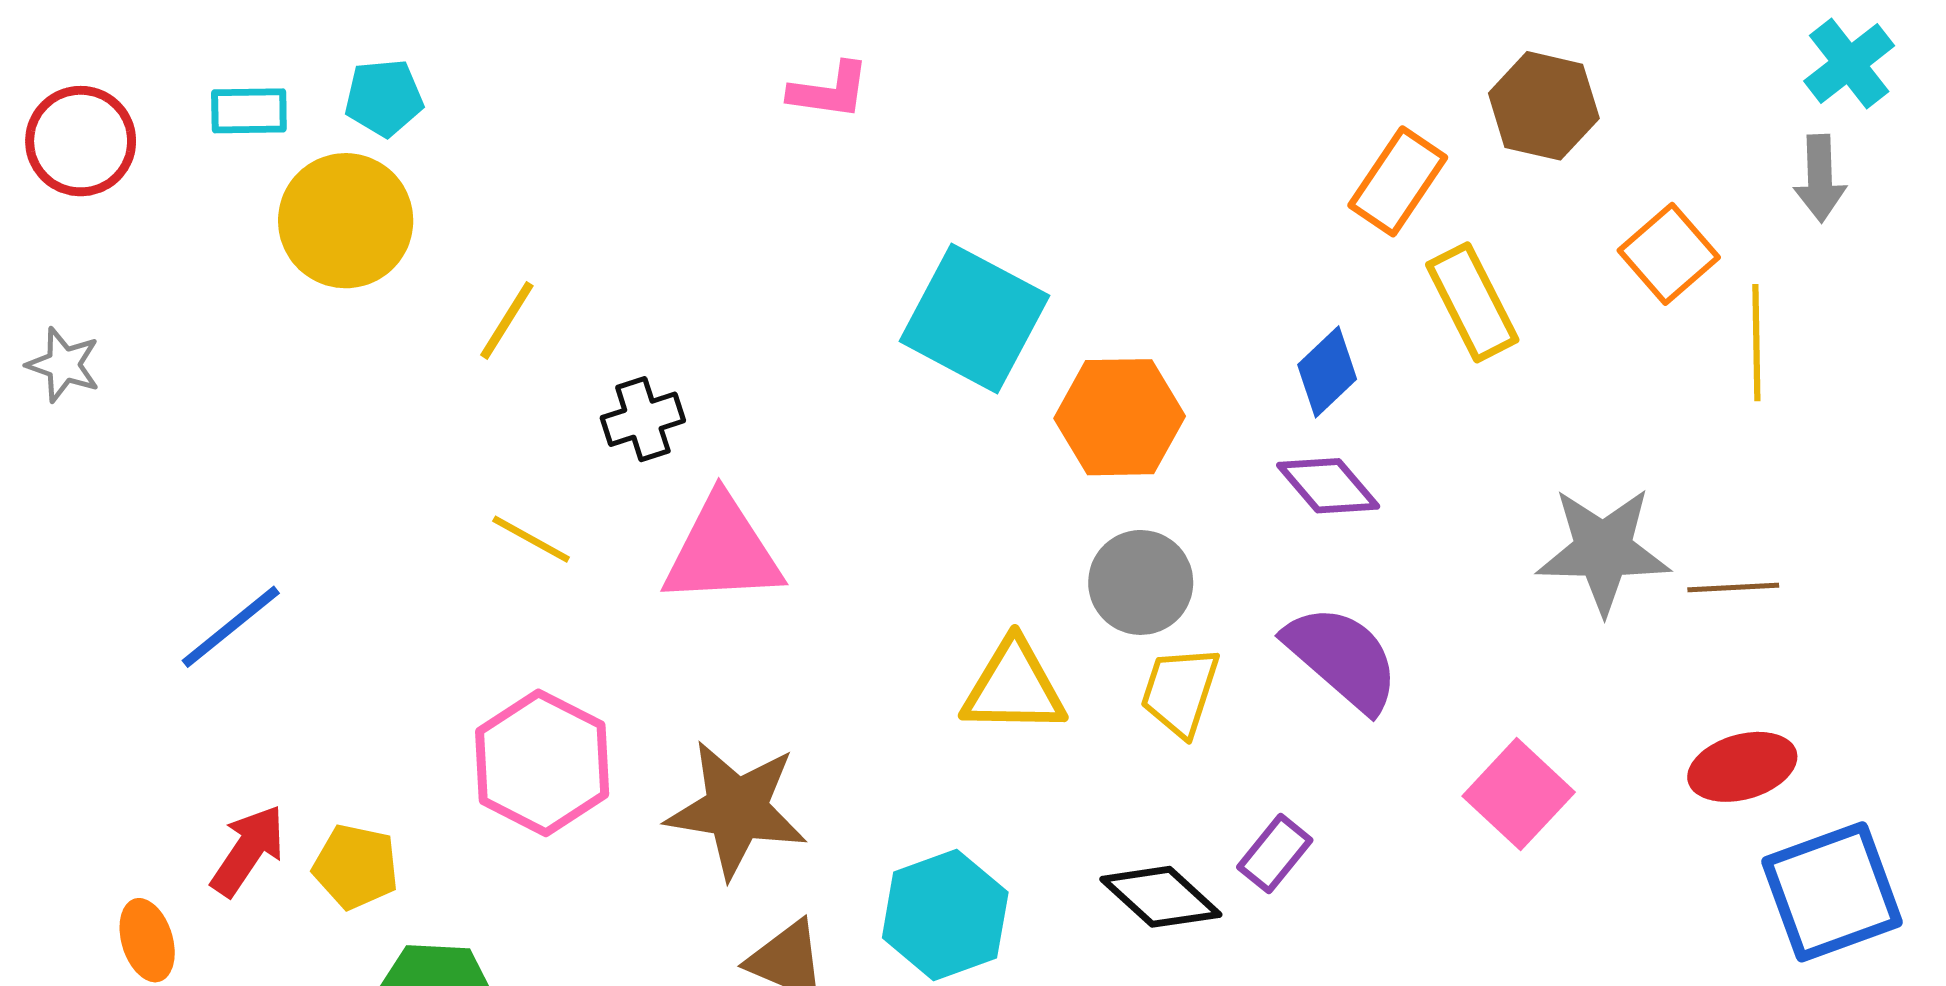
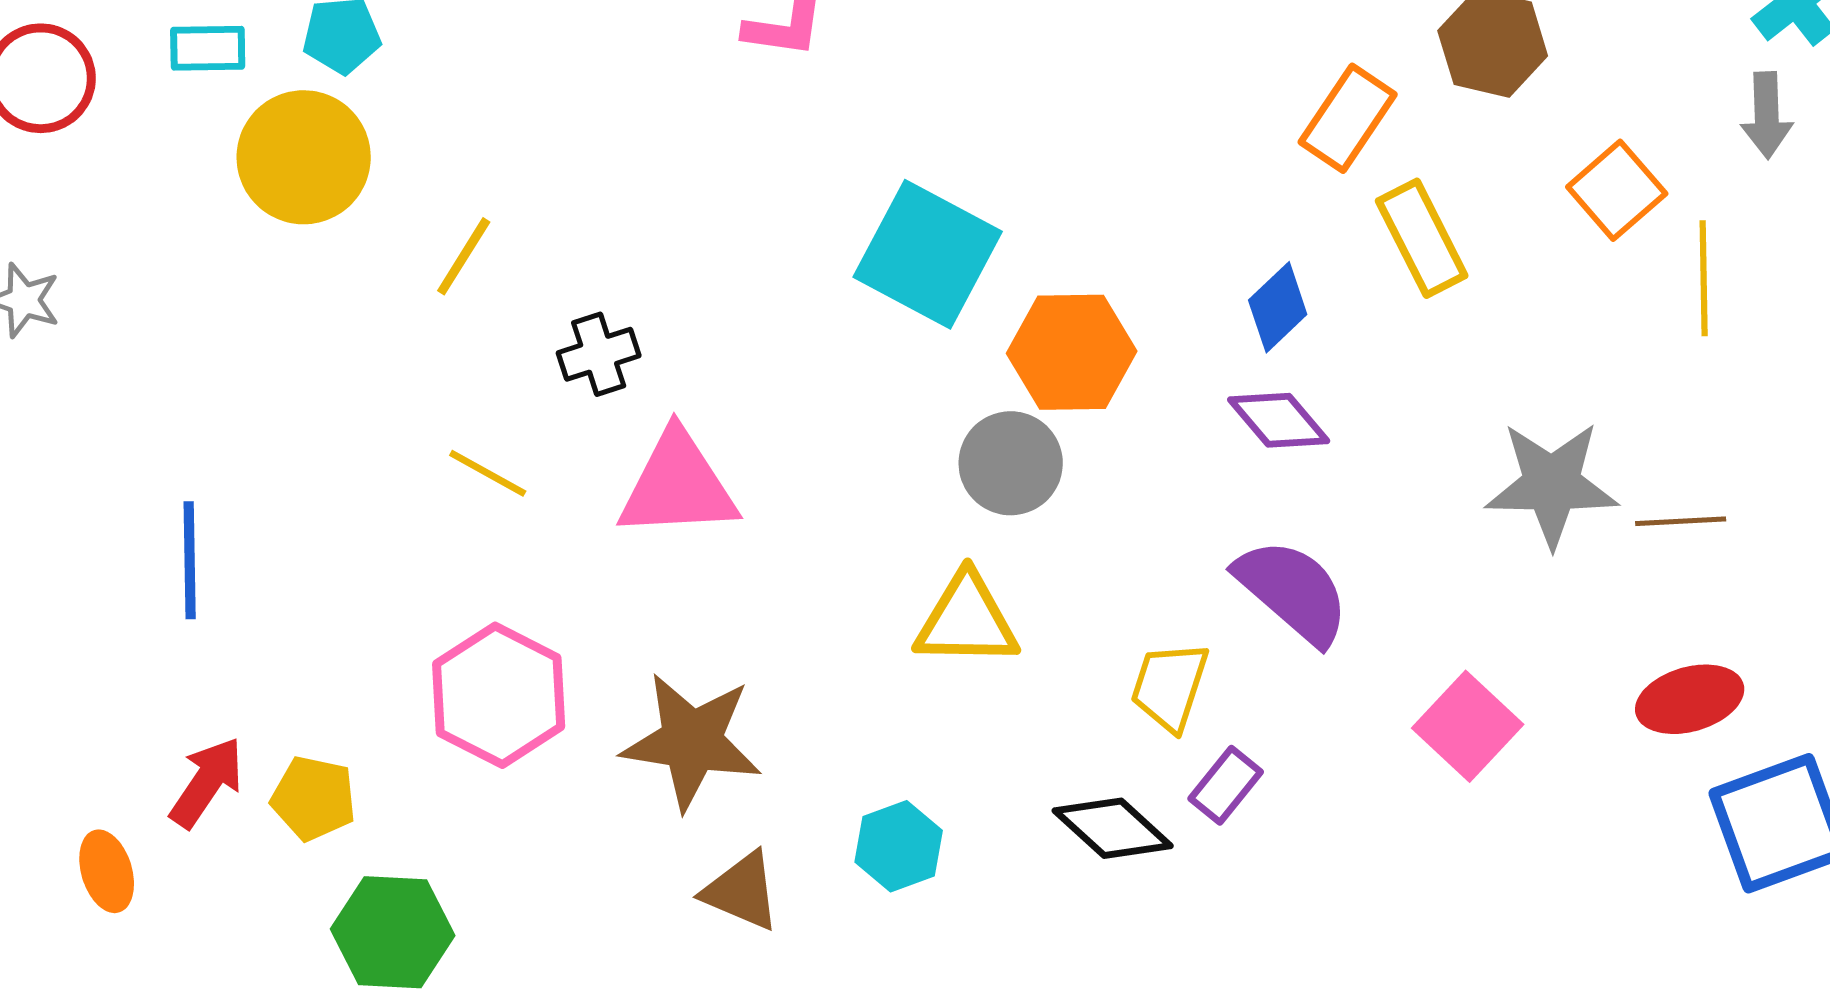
gray circle: (1141, 582) -> (1011, 463), moved
blue line: (231, 627) -> (190, 560), turned -52
yellow trapezoid: (1180, 691) -> (1170, 686), moved
cyan hexagon: (945, 915) -> (899, 846), size x0.7

